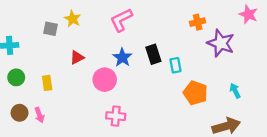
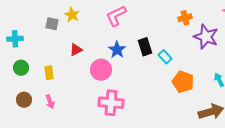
cyan rectangle: (175, 65) -> (165, 57), turned -32
pink arrow: (39, 115) -> (50, 102), moved
pink cross: (116, 116) -> (111, 103), size x1.4

